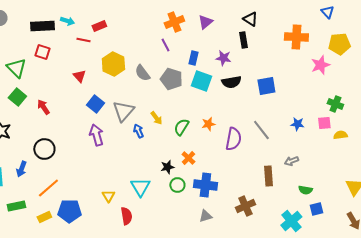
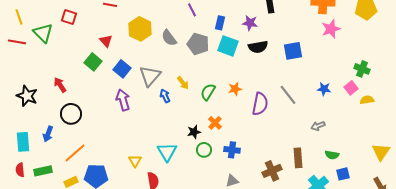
pink star: (320, 65) -> (331, 29), moved
green square: (17, 97) -> (93, 62), moved
red arrow: (43, 107) -> (60, 85), moved
pink square: (324, 123) -> (351, 88), turned -32
brown rectangle: (268, 176) -> (298, 158), moved
blue cross: (205, 185) -> (232, 150), size x0.7

